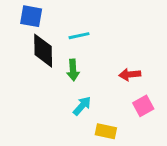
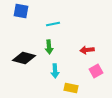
black diamond: (43, 51) -> (24, 58), moved, turned -75
cyan arrow: (82, 106) -> (55, 71), turned 136

